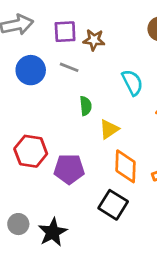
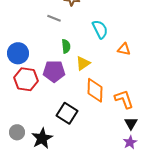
blue circle: (31, 70) -> (18, 53), moved
purple pentagon: (69, 169) -> (54, 71), moved
black square: (113, 205) -> (67, 113), moved

